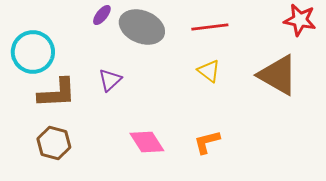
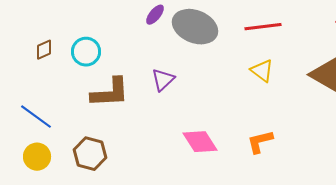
cyan circle: (33, 52) -> (86, 52), size x0.7
brown hexagon: (54, 143) -> (90, 154), moved

